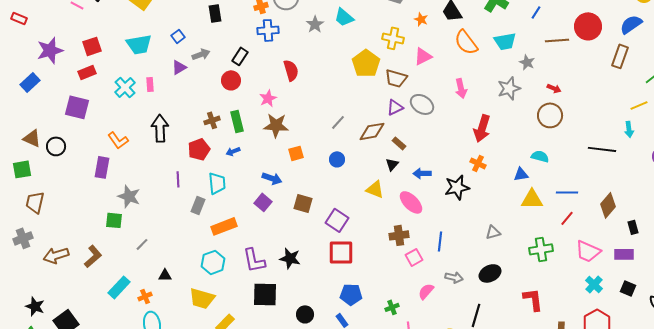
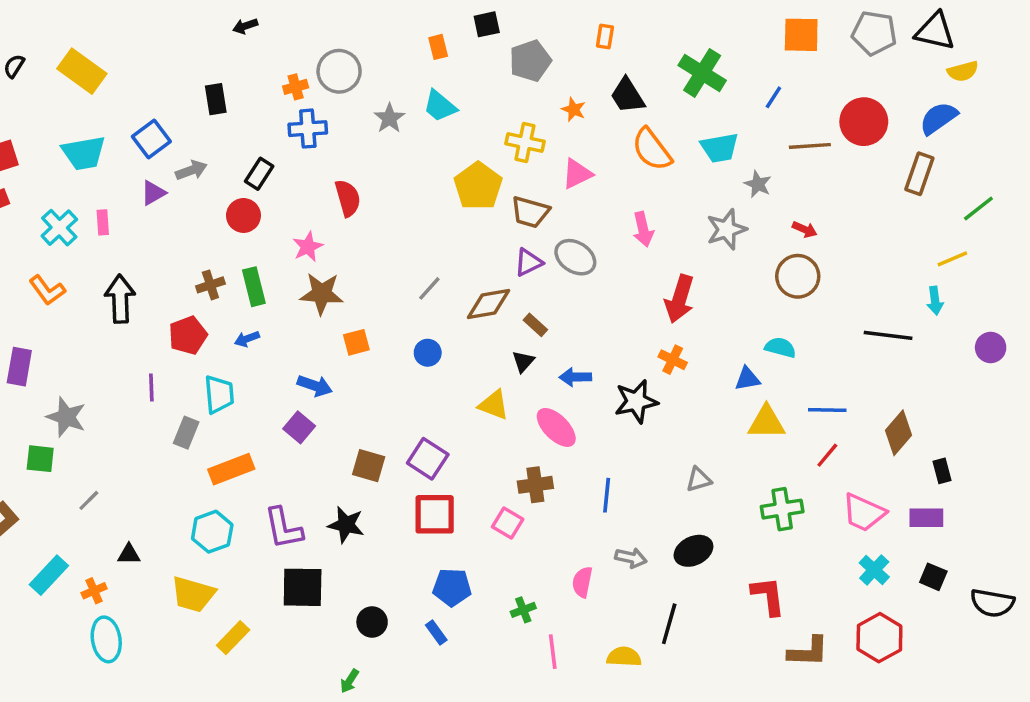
blue square: (178, 36) -> (151, 139), size x1.5
orange L-shape: (118, 140) -> (47, 290), moved
brown square: (303, 203) -> (369, 466), moved
pink square: (414, 257) -> (508, 523), moved, turned -30
pink semicircle: (426, 291) -> (582, 582), turned -30

